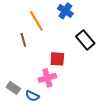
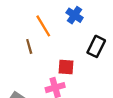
black rectangle: (85, 40) -> (96, 46), turned 66

